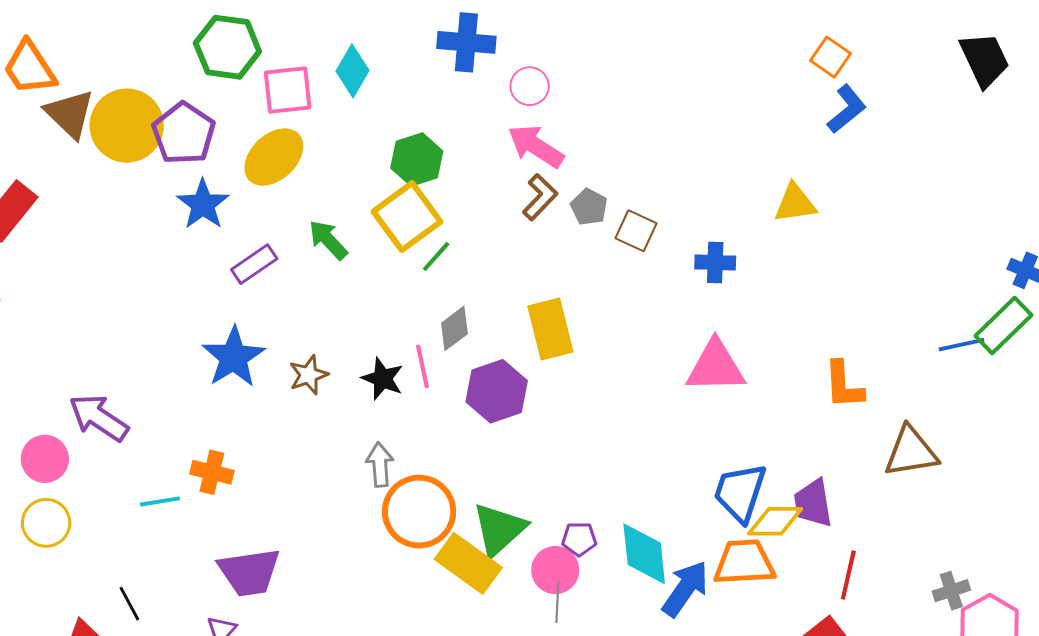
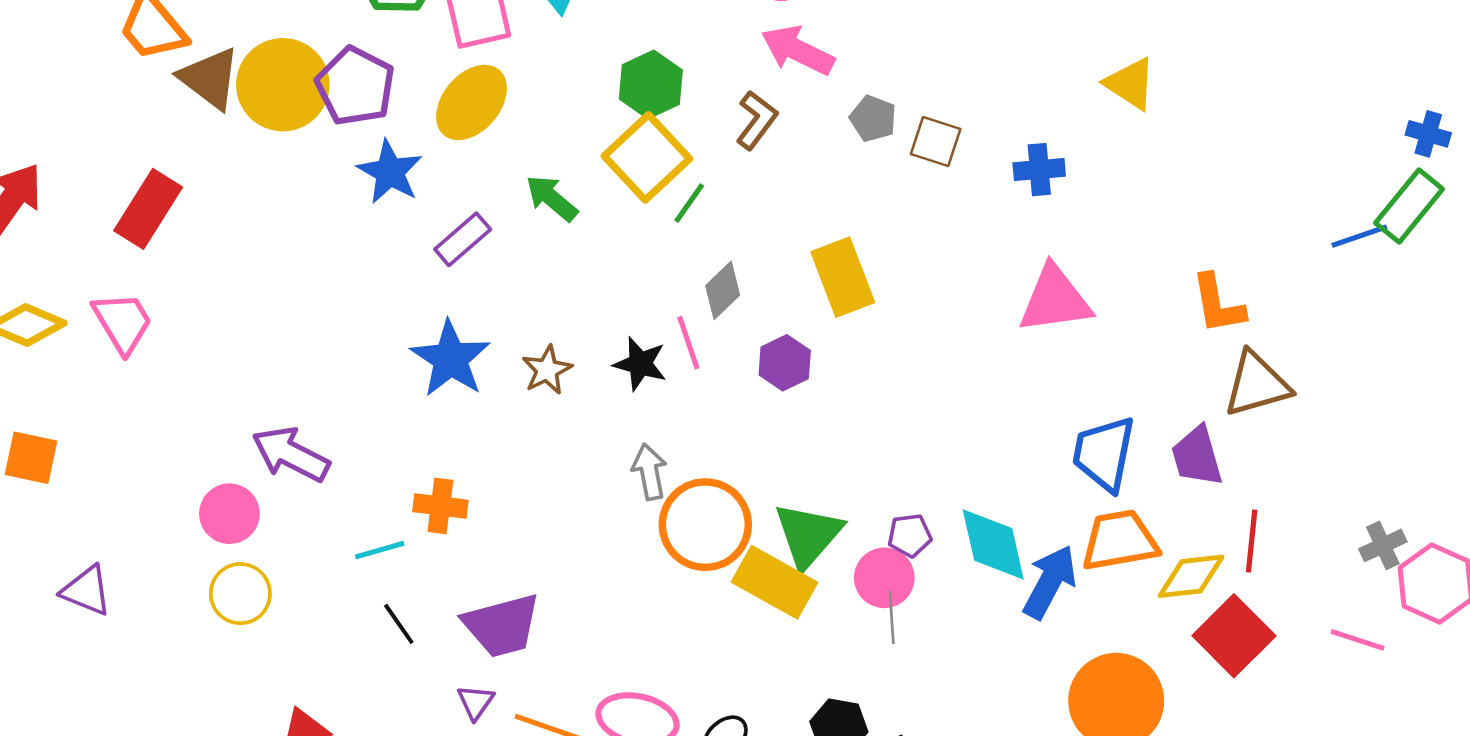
brown L-shape: (540, 197) -> (757, 120), moved
yellow triangle: (795, 203) -> (1130, 84), turned 48
purple hexagon: (497, 391) -> (785, 363), size x0.7
brown triangle: (911, 452) -> (1257, 384), moved
yellow diamond: (775, 521) -> (1191, 576), moved
black line: (129, 604) -> (399, 624), moved

